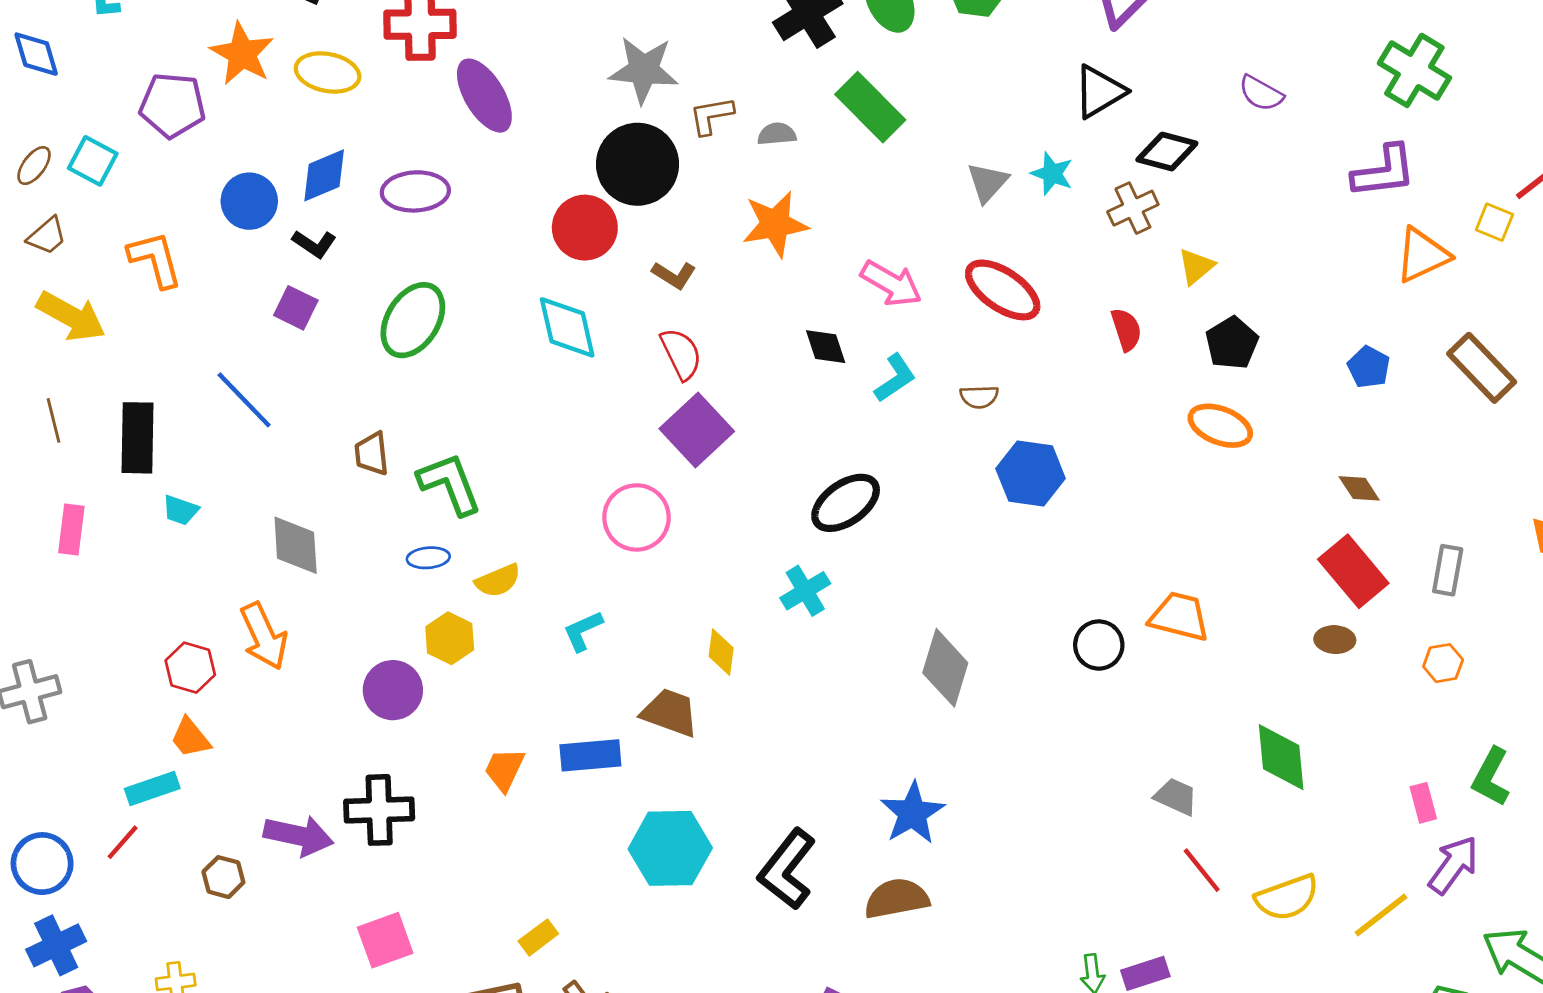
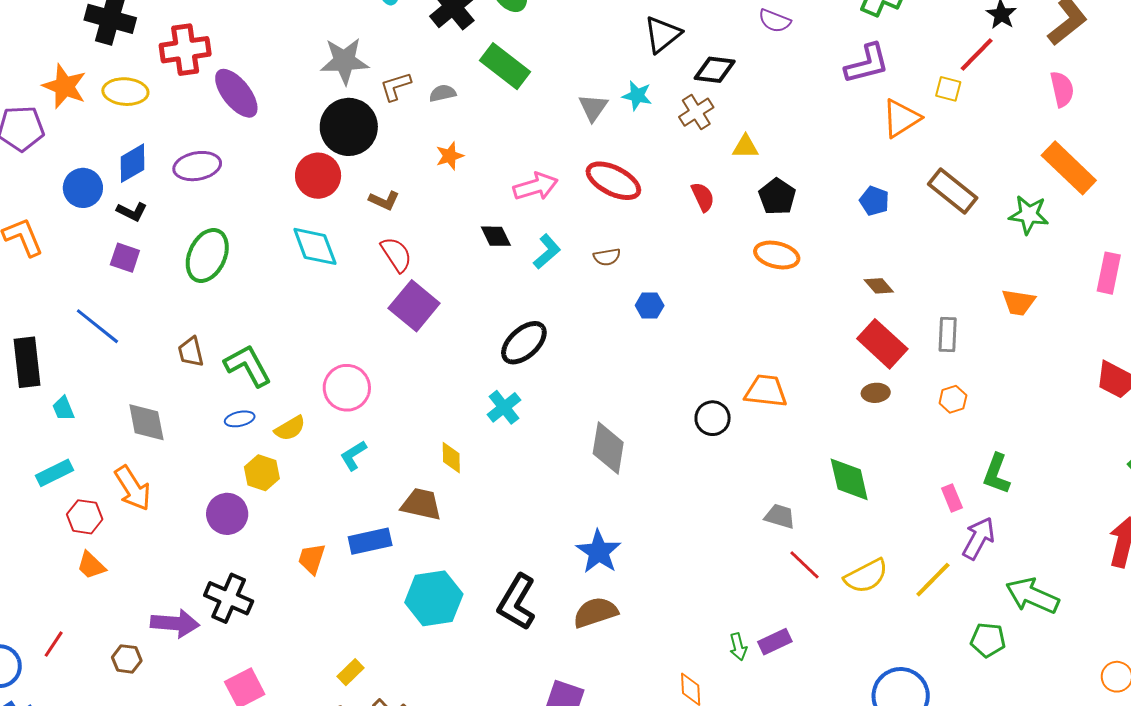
orange star: (775, 224) -> (450, 156), size x0.6
yellow triangle: (1196, 266) -> (745, 147), turned 48
pink arrow: (891, 284) -> (536, 186), turned -39
blue hexagon: (1031, 474) -> (650, 305), size x0.6
cyan trapezoid: (180, 510) -> (63, 408), turned 56
pink circle: (636, 517) -> (347, 388), moved
cyan rectangle: (152, 788) -> (55, 473), moved
black cross: (379, 810) -> (229, 598), turned 33

